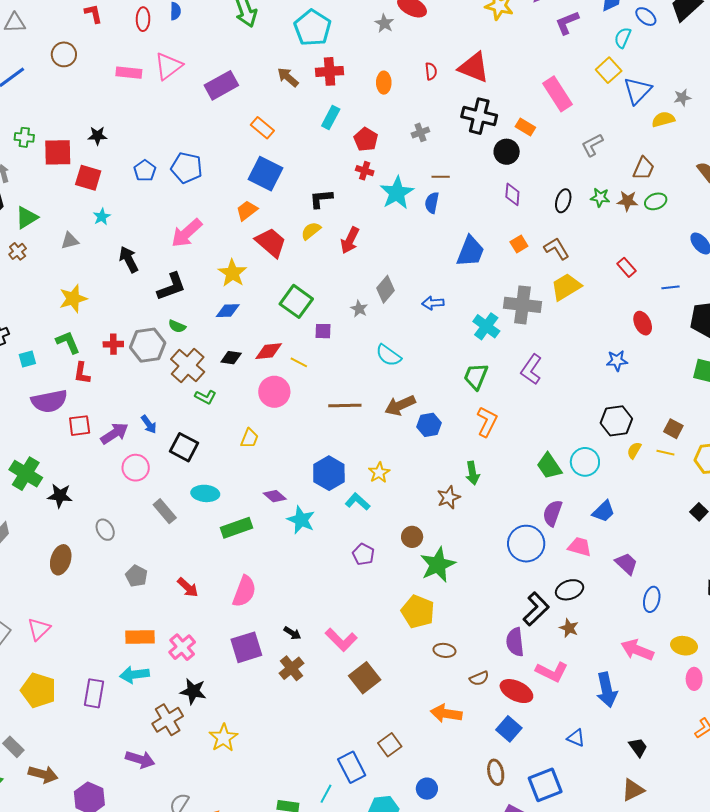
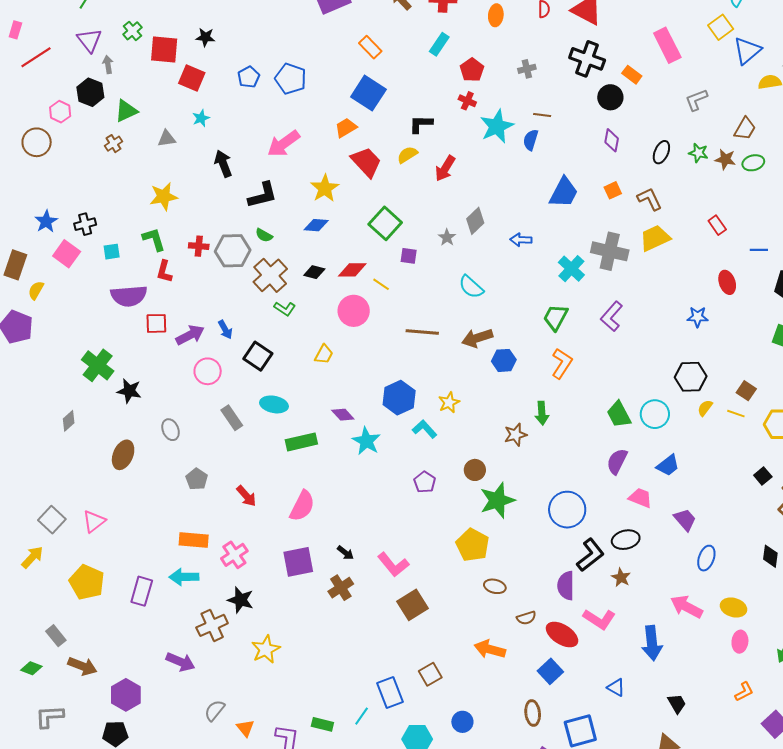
green cross: (24, 137) -> (132, 31), turned 36
blue circle: (526, 544) -> (567, 510), moved

